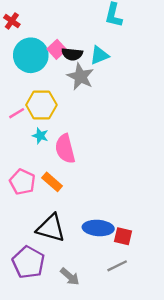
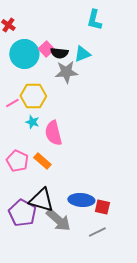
gray star: (80, 77) -> (66, 72), turned -30
purple pentagon: (28, 262) -> (22, 213), moved
gray arrow: (70, 276) -> (58, 220), moved, size x1.5

